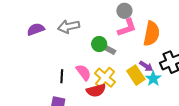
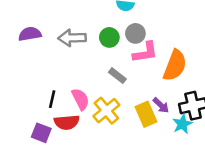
gray circle: (124, 11) -> (135, 33), moved
green circle: (99, 44) -> (109, 37), moved
cyan star: (153, 79) -> (182, 124), moved
red semicircle: (96, 90) -> (67, 122), moved

